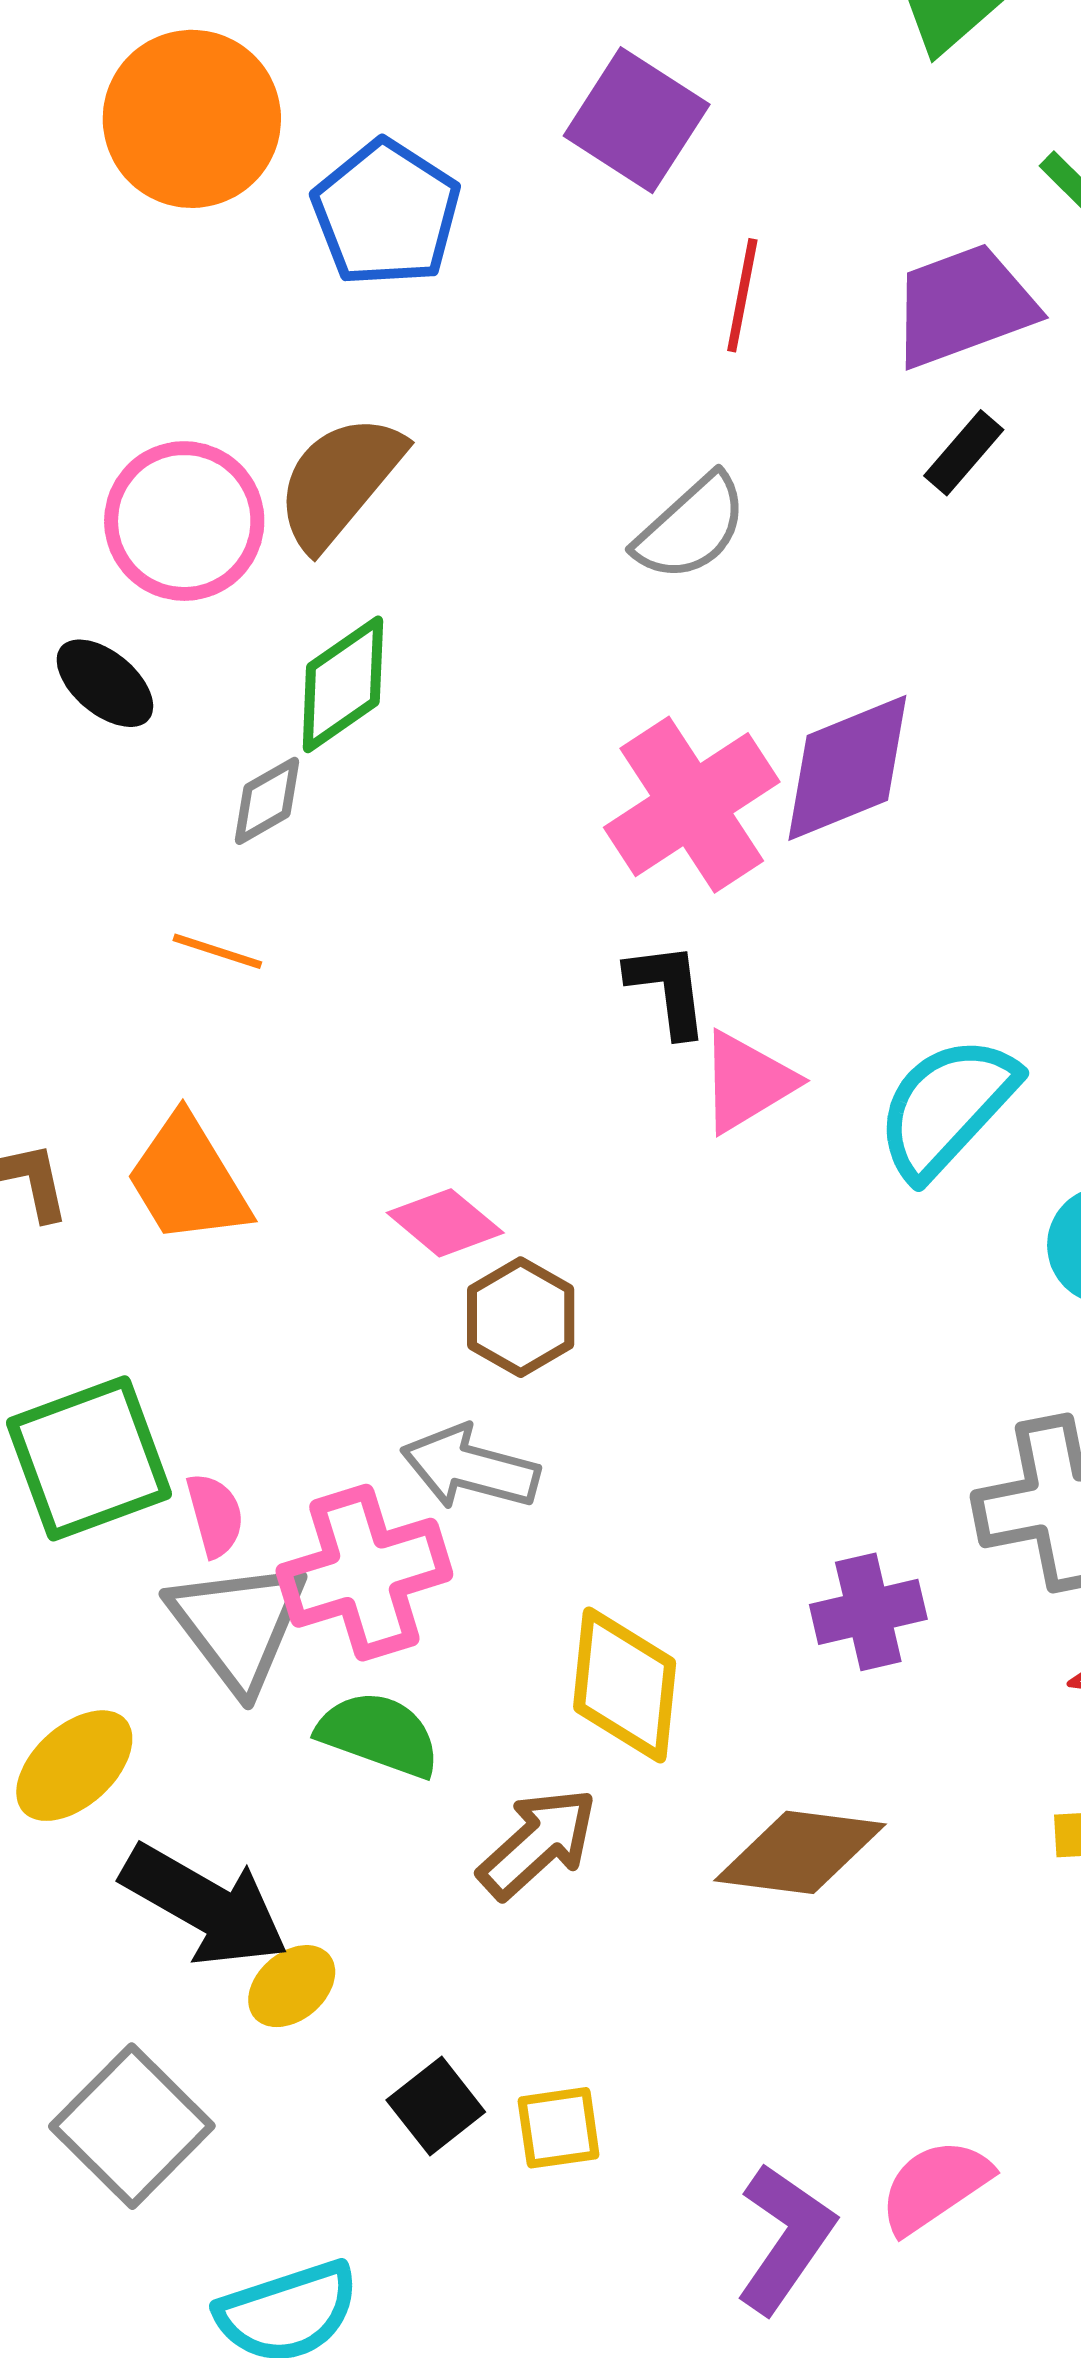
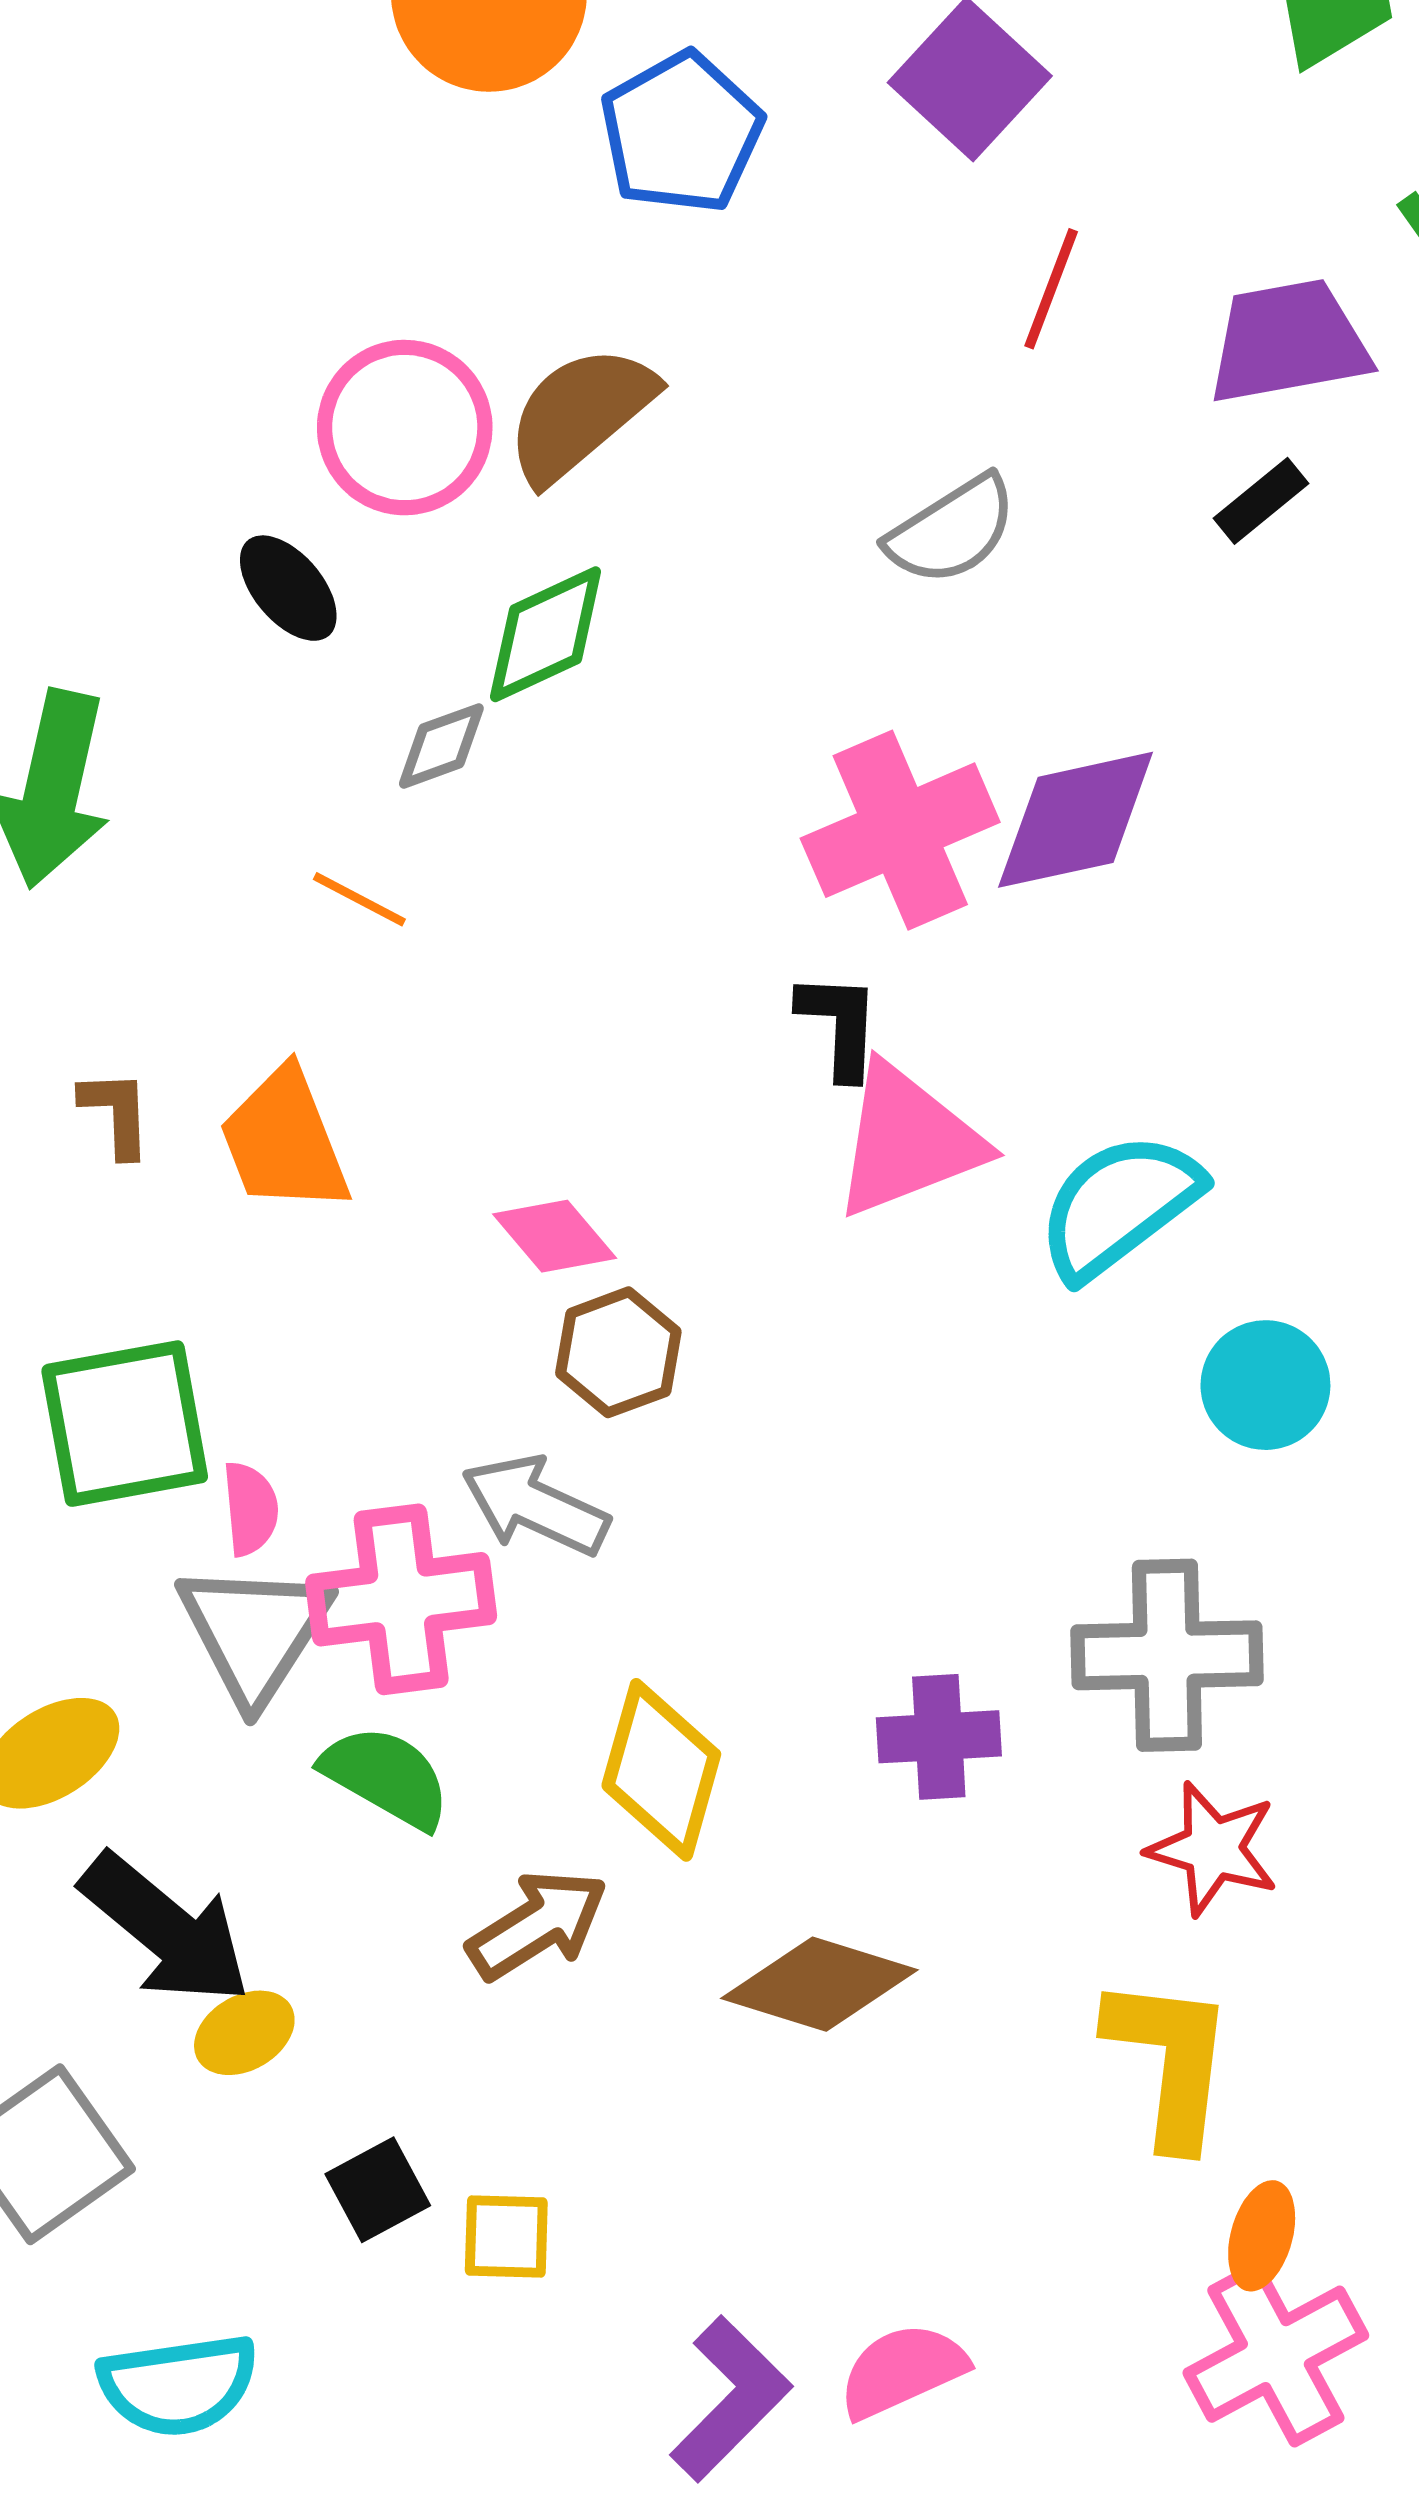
pink triangle: (747, 1082) -> (908, 1141), size x1.4

